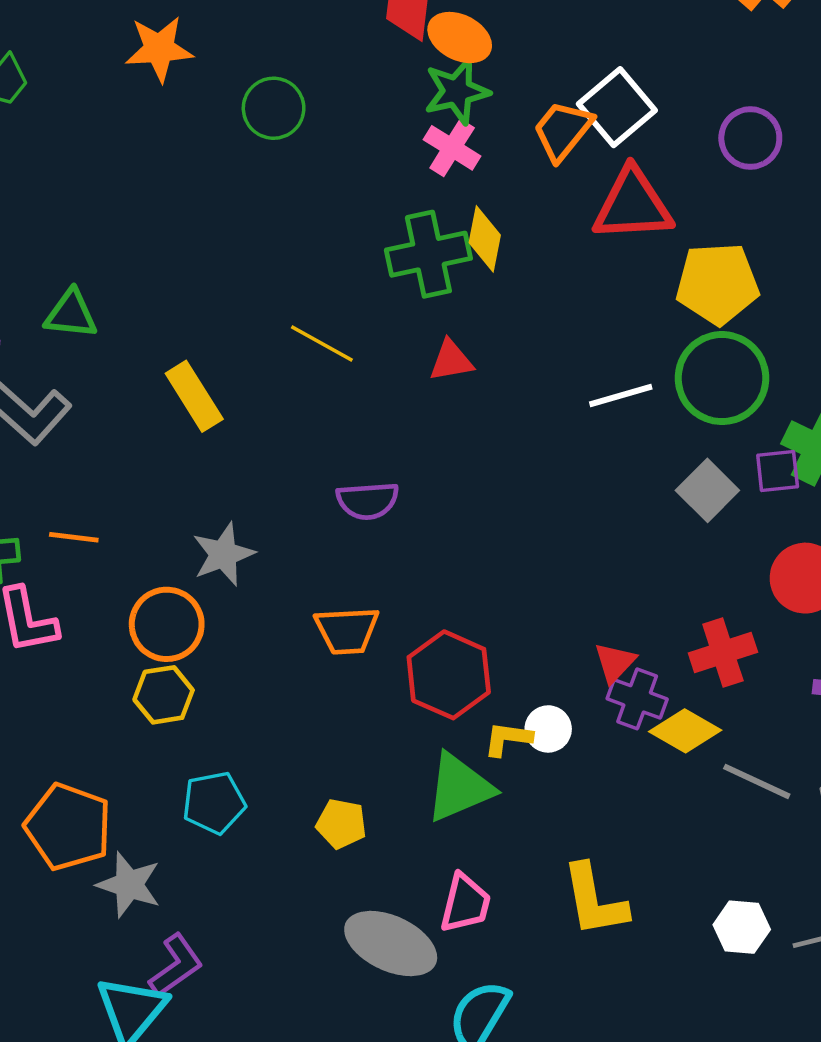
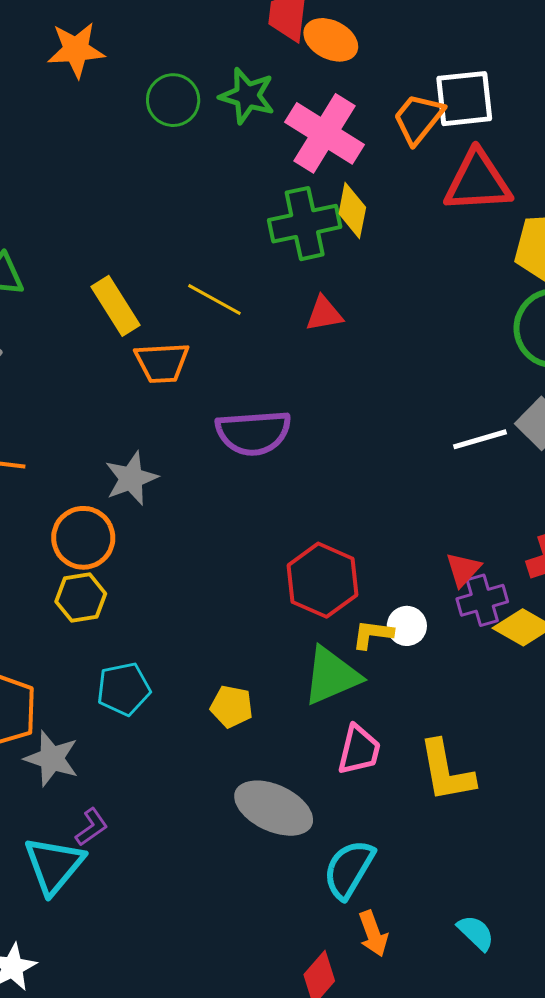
green star: (457, 91) -> (247, 96), moved, turned 30
white square: (617, 107) -> (464, 99), turned 34
pink cross: (452, 148) -> (324, 133), size x1.6
white line: (621, 395) -> (480, 439), moved
yellow rectangle: (194, 396) -> (115, 306), moved
purple semicircle: (368, 501) -> (253, 433), size x1.4
orange trapezoid: (347, 630) -> (162, 363), moved
purple cross: (637, 699) -> (482, 600), turned -36
pink trapezoid: (465, 903) -> (359, 750), moved
purple L-shape: (176, 966) -> (92, 827), size x0.7

